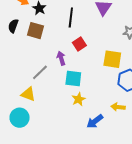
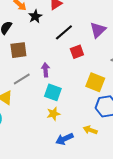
black line: (71, 18) -> (64, 32), turned 30
brown square: (36, 31) -> (18, 50), moved, turned -36
red square: (79, 44) -> (77, 52), moved

